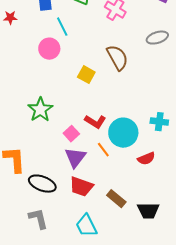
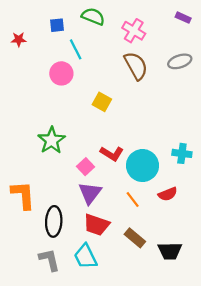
brown semicircle: (117, 58) -> (136, 66), moved
orange line: (103, 150) -> (133, 200), moved
black ellipse: (42, 184) -> (54, 221), turned 72
cyan trapezoid: (86, 226) -> (86, 257), moved

